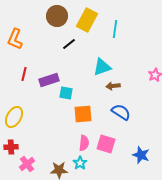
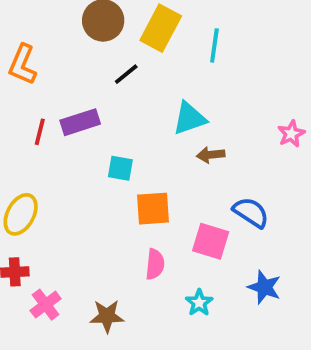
purple rectangle: (49, 80) -> (80, 122), moved
blue semicircle: (121, 112) -> (251, 212), moved
pink square: (106, 144) -> (211, 241), moved
cyan star: (80, 163) -> (199, 303), moved

